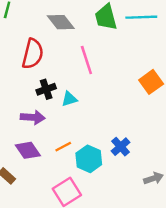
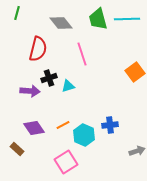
purple arrow: (33, 117) -> (30, 91), moved
blue cross: (121, 147) -> (110, 125), turned 35

